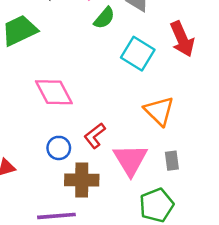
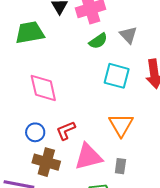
cyan square: (138, 54) -> (117, 76), turned -32
pink triangle: (130, 160) -> (88, 157), turned 32

